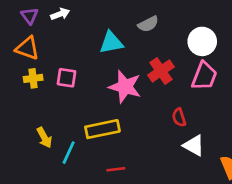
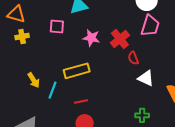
red cross: (161, 71) -> (120, 39), moved
pink square: (67, 78) -> (57, 26), moved
pink star: (125, 87) -> (91, 38), size x0.7
red line: (116, 169) -> (81, 102), moved

